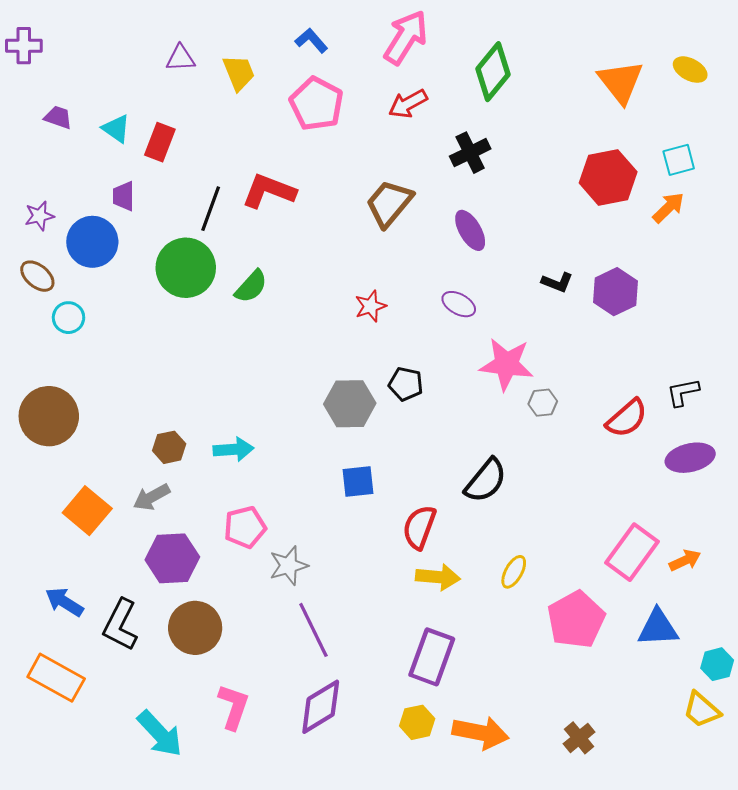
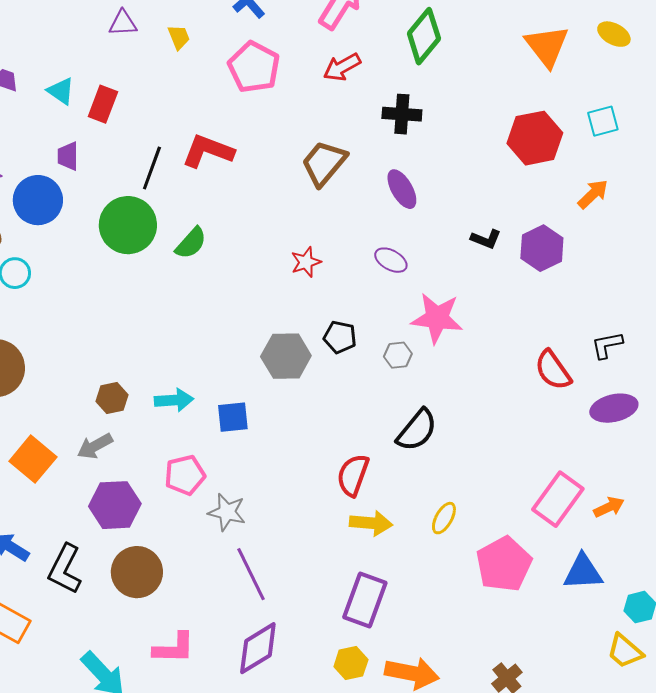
yellow trapezoid: (239, 73) -> (179, 37), size x0.7
black cross: (470, 153) -> (402, 114), turned 30
orange arrow: (668, 208) -> (593, 194), moved
gray hexagon: (543, 403) -> (398, 355), moved
red semicircle: (627, 418) -> (553, 370), turned 96
blue square: (358, 482) -> (233, 417), moved
gray star: (289, 566) -> (227, 512), turned 30
pink L-shape: (234, 707) -> (174, 648), turned 72

